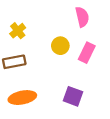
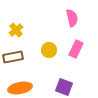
yellow circle: (60, 46) -> (49, 50), moved

